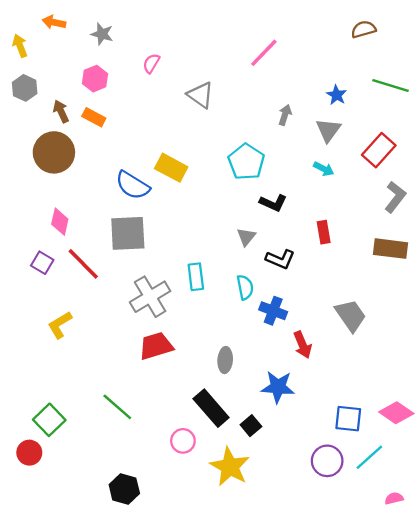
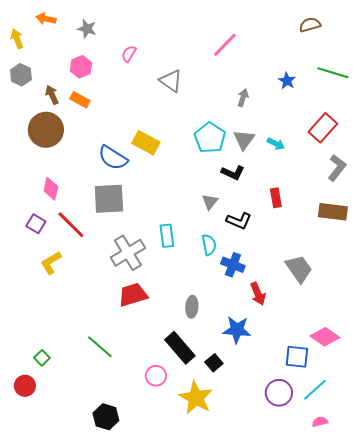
gray triangle: (328, 130) -> (244, 140), moved
yellow L-shape: (60, 325) -> (51, 263), moved
pink diamond: (396, 413) -> (325, 337), moved
green square: (49, 420) -> (42, 358), size x0.6
pink semicircle: (394, 498) -> (320, 422), moved

